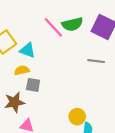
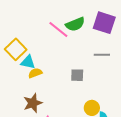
cyan triangle: (28, 50) -> (28, 62), moved
gray square: (33, 85) -> (77, 75), moved

